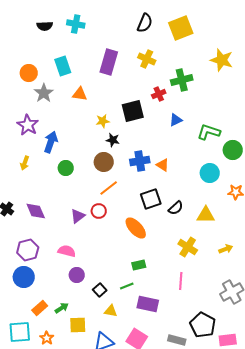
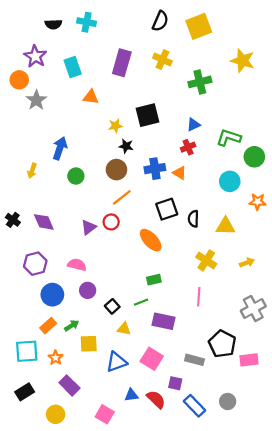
orange circle: (29, 73) -> (19, 80), moved
gray star: (44, 93) -> (36, 100), moved
red cross: (159, 94) -> (188, 147), moved
purple star: (28, 125) -> (35, 56), moved
black semicircle: (176, 208) -> (193, 219), turned 133
blue circle: (24, 277) -> (52, 295), moved

